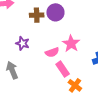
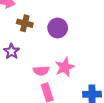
brown cross: (37, 15) -> (25, 23), moved

